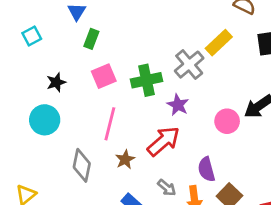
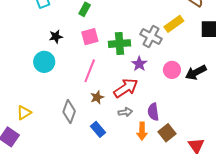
gray cross: (189, 65) -> (151, 37), turned -30
pink circle: (227, 121) -> (172, 70), moved
gray diamond: (82, 165) -> (69, 112), moved
gray arrow: (167, 188) -> (125, 112), moved, turned -56

